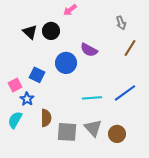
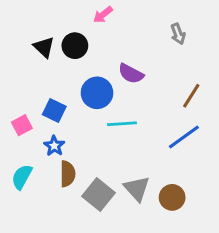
brown line: (130, 48) -> (191, 96), moved
cyan line: (92, 98) -> (122, 124), moved
blue star: (27, 99) -> (54, 146), moved
gray square: (67, 132) -> (98, 194), turned 35

